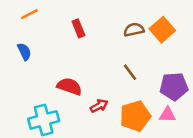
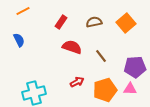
red rectangle: (78, 28) -> (61, 22), turned 56
brown semicircle: (134, 30) -> (94, 22), moved
red semicircle: (69, 86) -> (72, 47), moved

